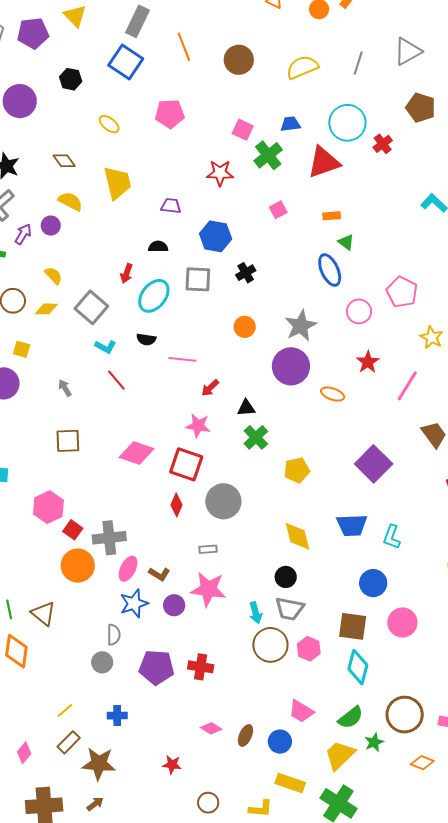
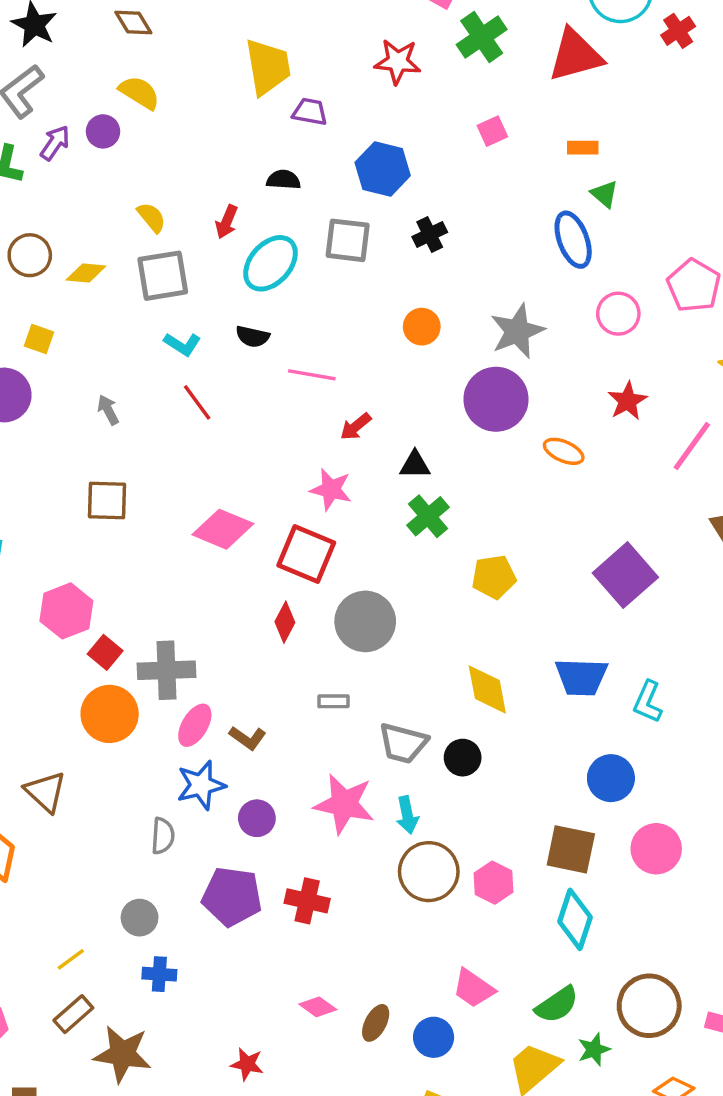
yellow trapezoid: (117, 183) -> (268, 67), moved
yellow semicircle: (54, 275) -> (151, 217), moved
gray square: (91, 307) -> (163, 276), turned 36
pink star: (208, 589) -> (344, 804), moved
purple circle: (174, 605) -> (257, 818), moved
gray trapezoid: (289, 609) -> (403, 743), moved
gray circle: (102, 662) -> (140, 918), moved

